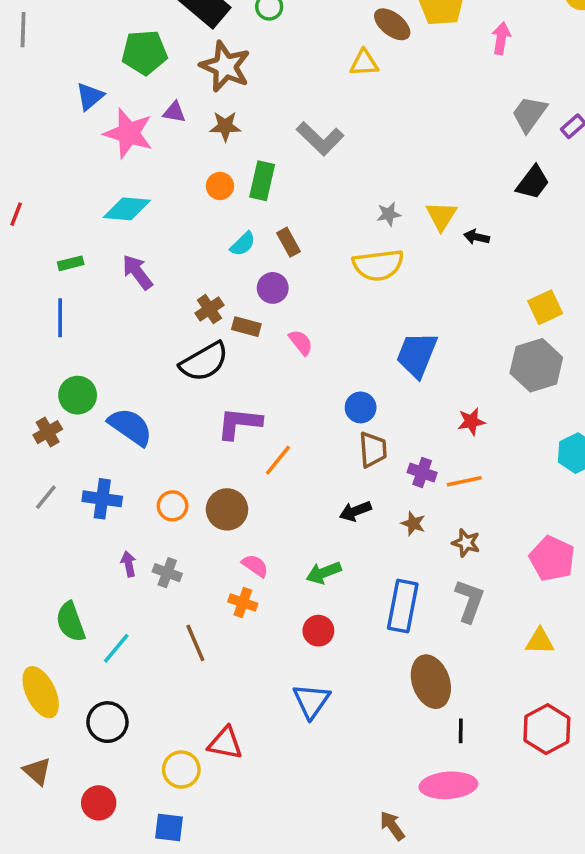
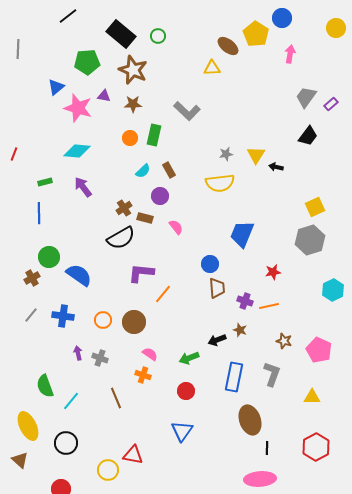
black arrow: (355, 511) -> (217, 340), moved
brown star: (466, 543) -> (284, 341), moved
brown triangle: (37, 771) -> (20, 460), moved

